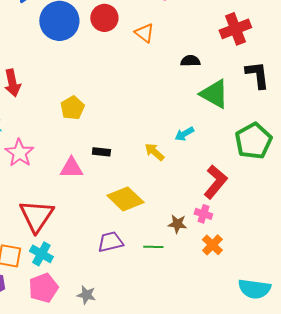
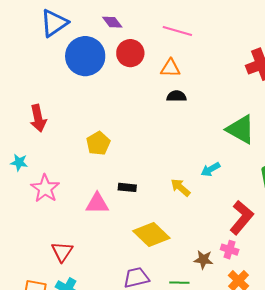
orange triangle: (144, 33) -> (170, 68), turned -35
black semicircle: (190, 61) -> (176, 96), moved
red triangle: (36, 216) -> (62, 252), size x0.6

